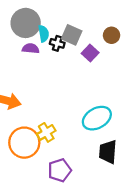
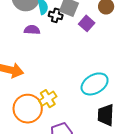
purple semicircle: (31, 48) -> (32, 30), moved

